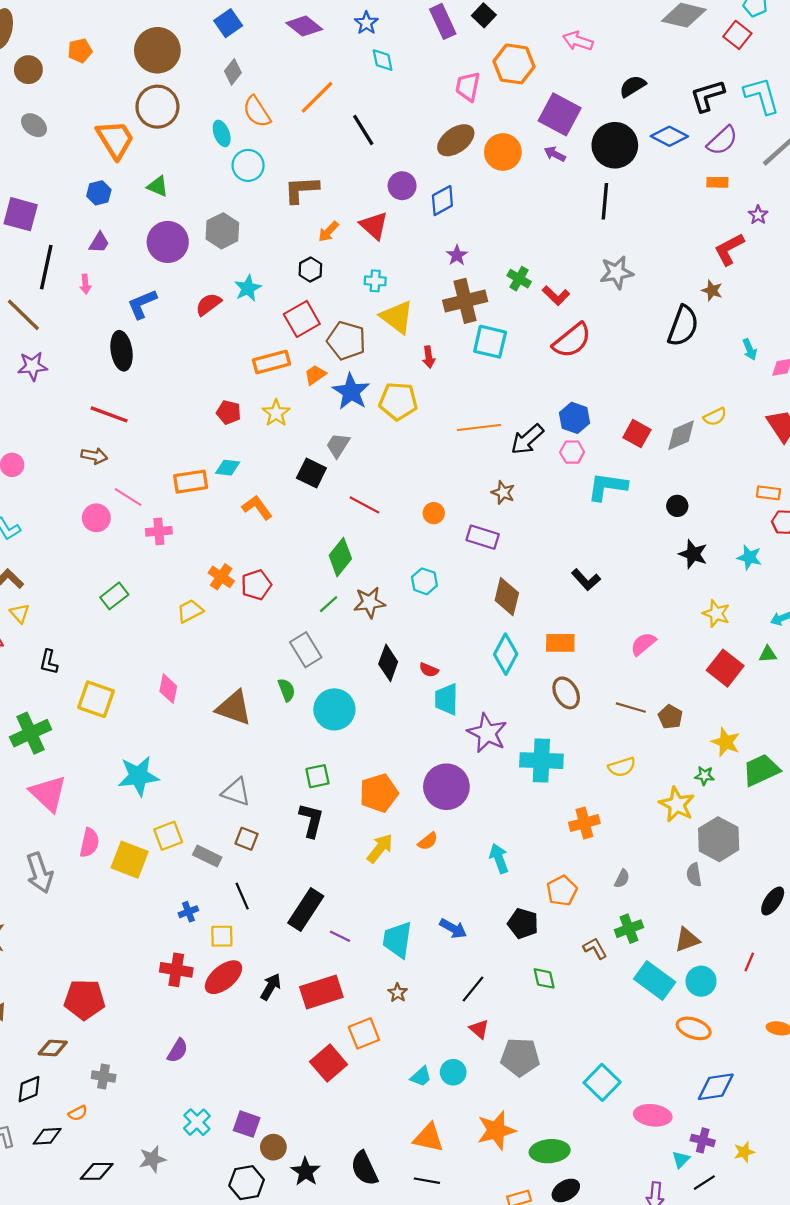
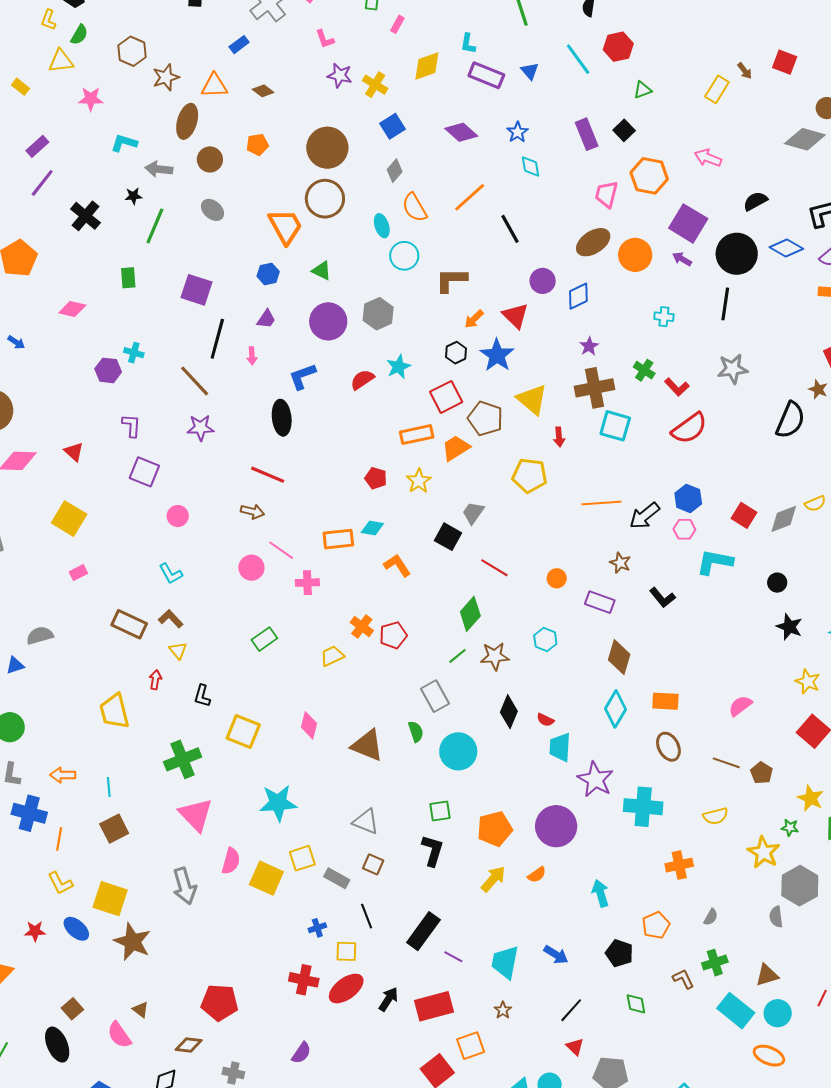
cyan cross: (375, 281) -> (664, 317), moved
orange trapezoid: (315, 375) -> (456, 448), size x1.4
blue star: (351, 392) -> (497, 355), moved
black L-shape: (586, 580) -> (662, 598), moved

